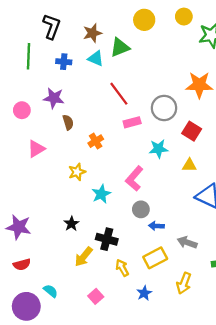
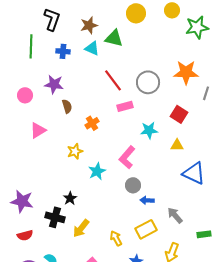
green triangle: (120, 47) -> (114, 38), turned 36
gray circle: (164, 108) -> (148, 82), moved
black cross: (107, 239) -> (55, 217), moved
gray arrow: (187, 242) -> (175, 215), turned 30

